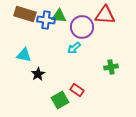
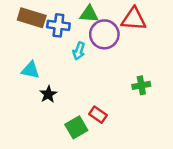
green triangle: (59, 16) -> (89, 14), moved
cyan arrow: (74, 48) -> (79, 51), moved, turned -32

